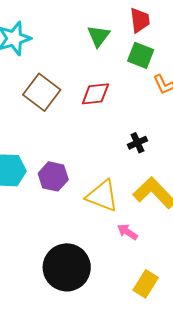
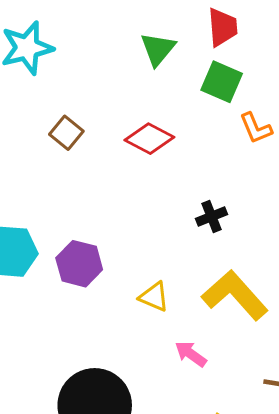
brown square: (42, 92) -> (66, 133), size x0.6
red diamond: (95, 94) -> (149, 139), turned 32
yellow triangle: (102, 196) -> (154, 297), size x0.6

